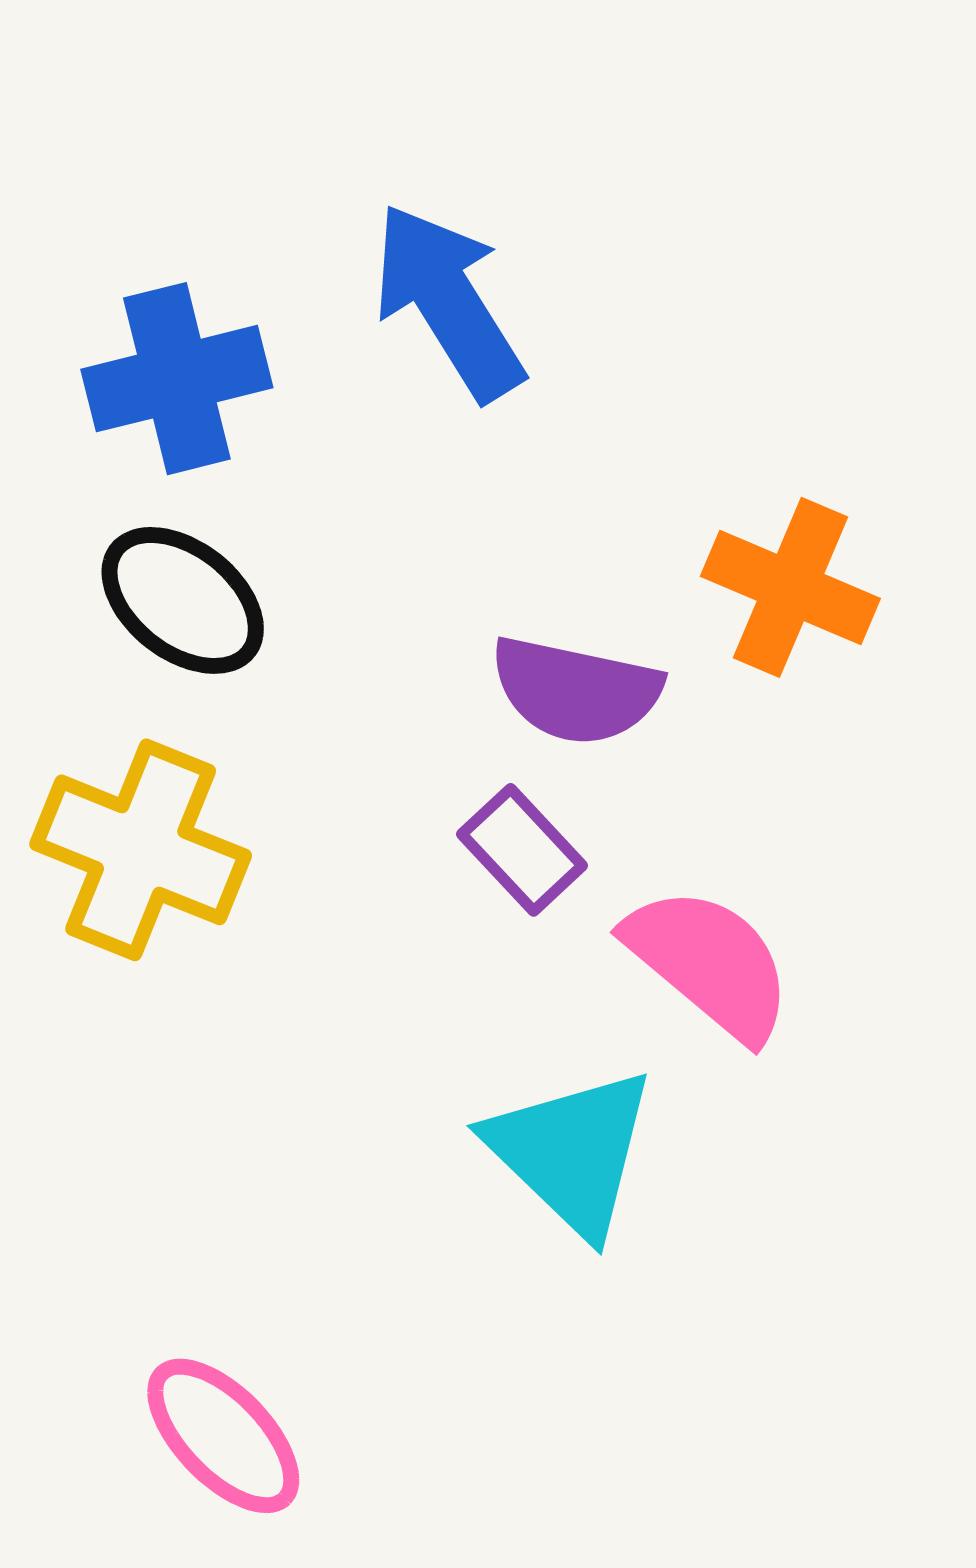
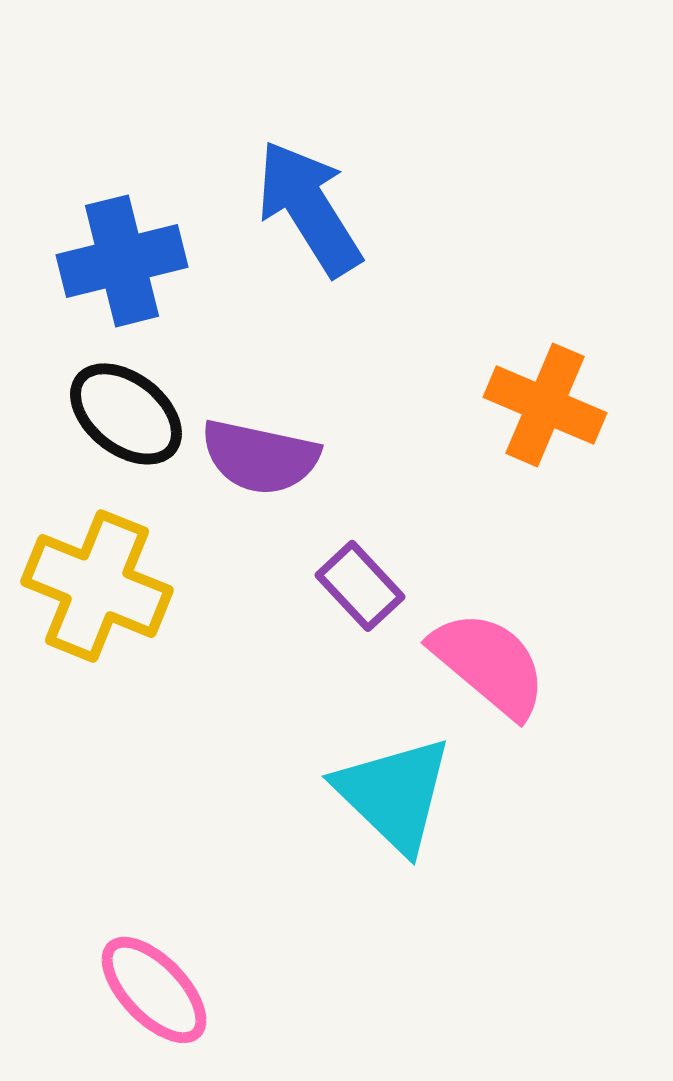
purple semicircle: (576, 690) -> (260, 457), moved

